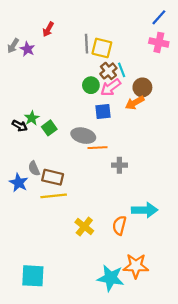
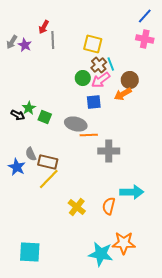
gray line: (87, 44) -> (53, 40), moved
green square: (49, 128) -> (45, 117), turned -32
gray cross: (119, 165) -> (109, 151), size x1.5
yellow line: (54, 196) -> (49, 179), turned -40

